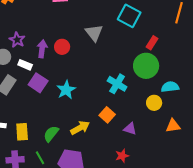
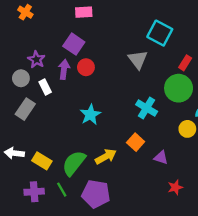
gray triangle: (94, 33) -> (138, 60), moved
white rectangle: (25, 65) -> (45, 87), turned 40
purple square: (38, 83) -> (74, 44), moved
yellow rectangle: (22, 132) -> (42, 161), turned -54
green semicircle: (51, 134) -> (74, 163), size x1.4
red star: (122, 156) -> (175, 187), moved

